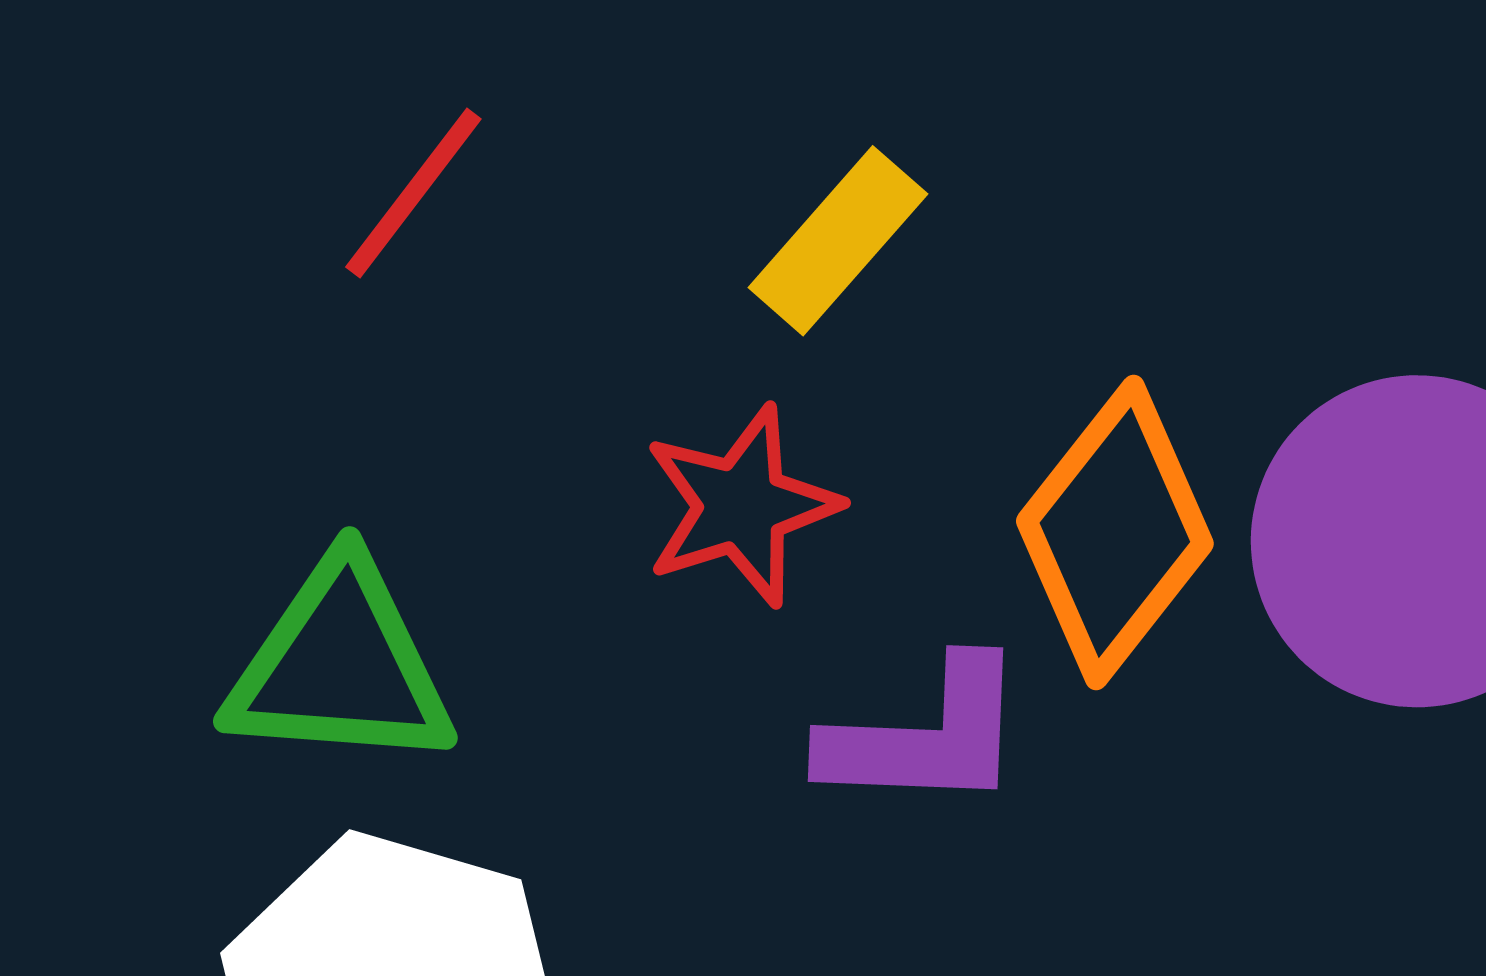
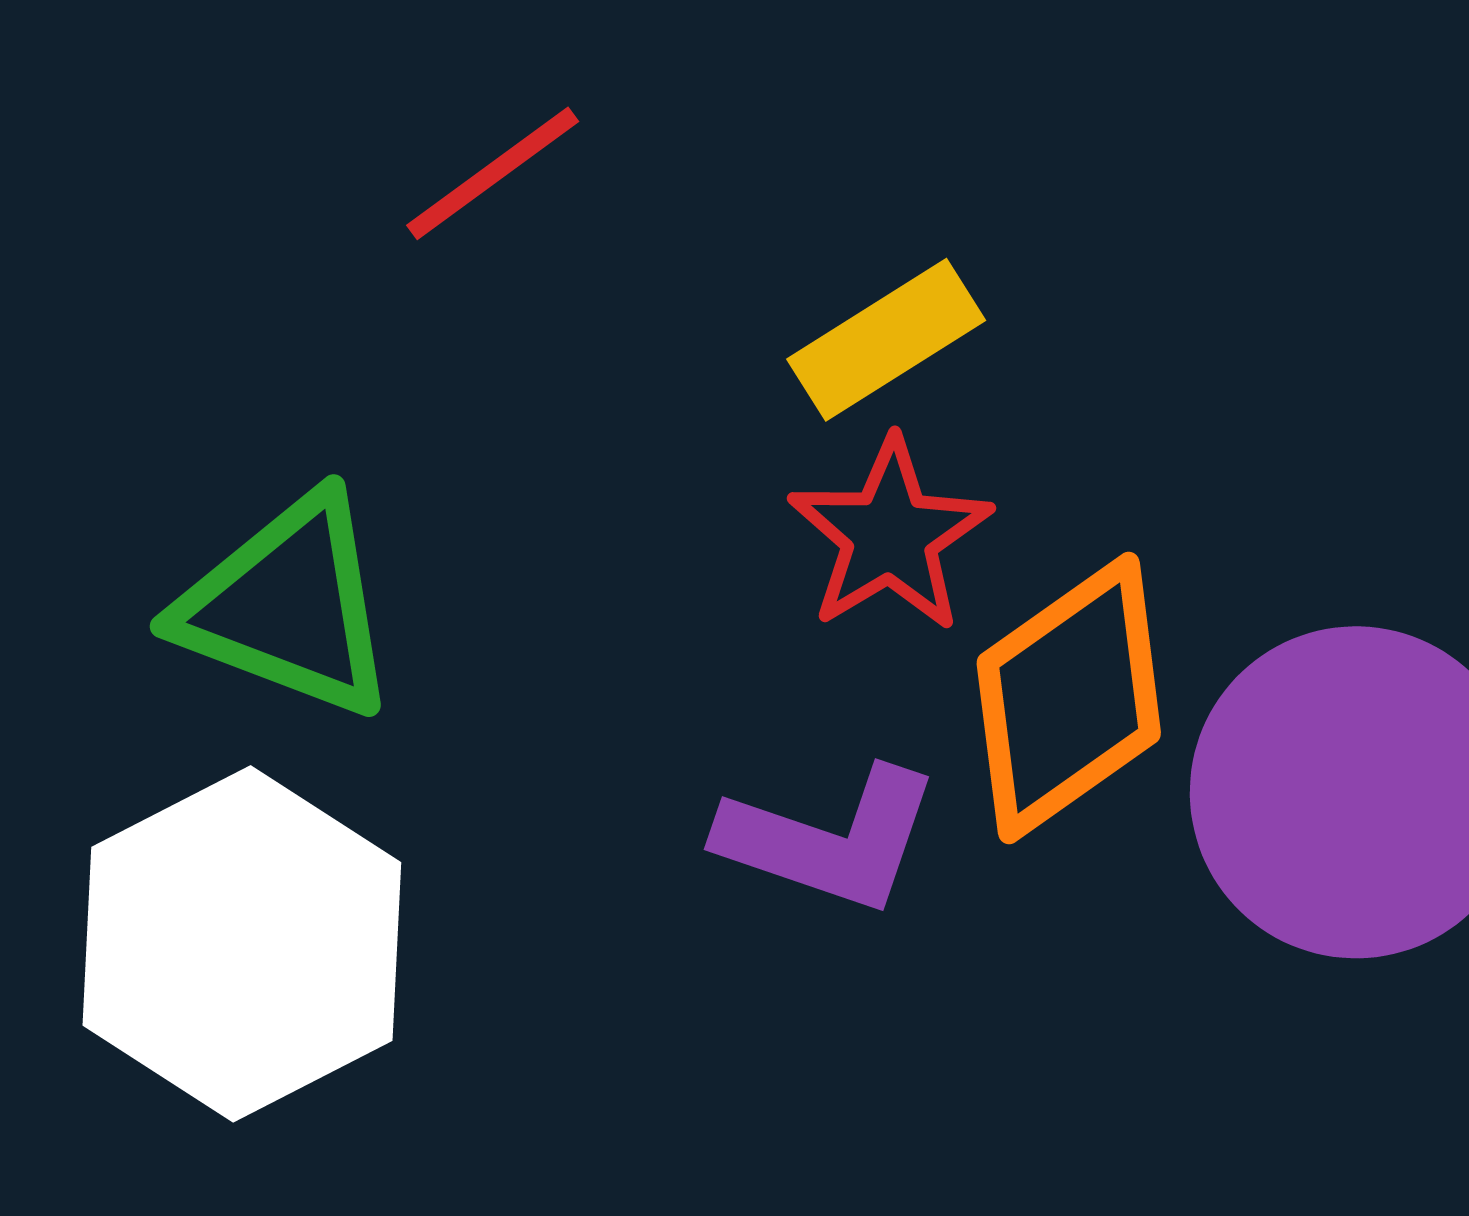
red star: (741, 506) -> (890, 535), moved, turned -30

